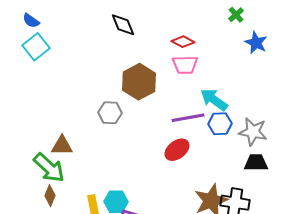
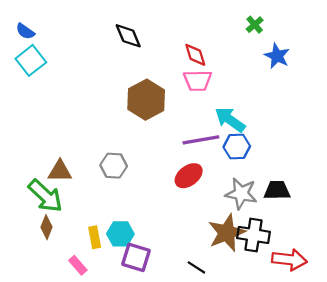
red diamond: (183, 42) -> (195, 55), turned 45
gray hexagon: (110, 113) -> (114, 166), moved
gray star: (253, 132) -> (241, 194), moved

